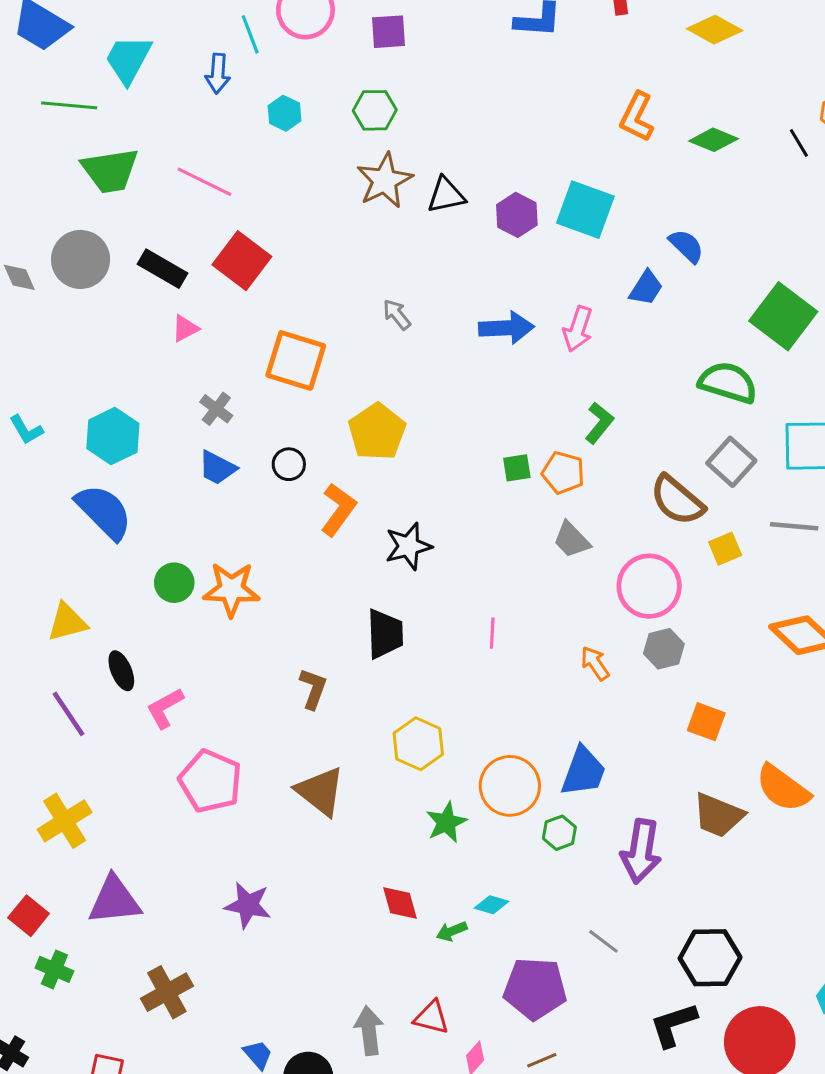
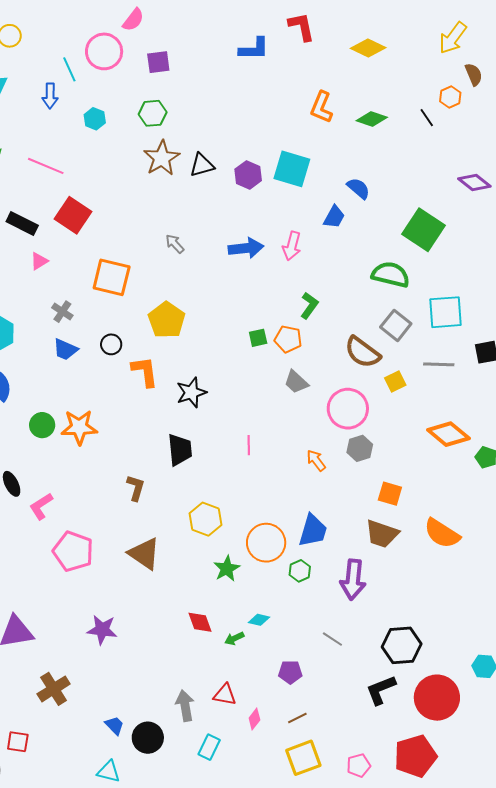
orange L-shape: (338, 510) -> (145, 372), turned -40
brown trapezoid: (718, 815) -> (382, 534), moved
purple pentagon: (535, 989) -> (290, 672), size x0.6

